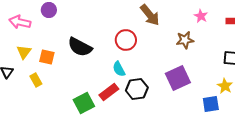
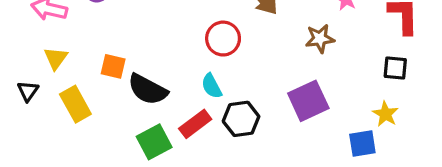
black semicircle: (80, 47) -> (148, 89), moved
orange square: (47, 57) -> (113, 66), moved
yellow rectangle: (36, 80) -> (75, 104), size x1.5

